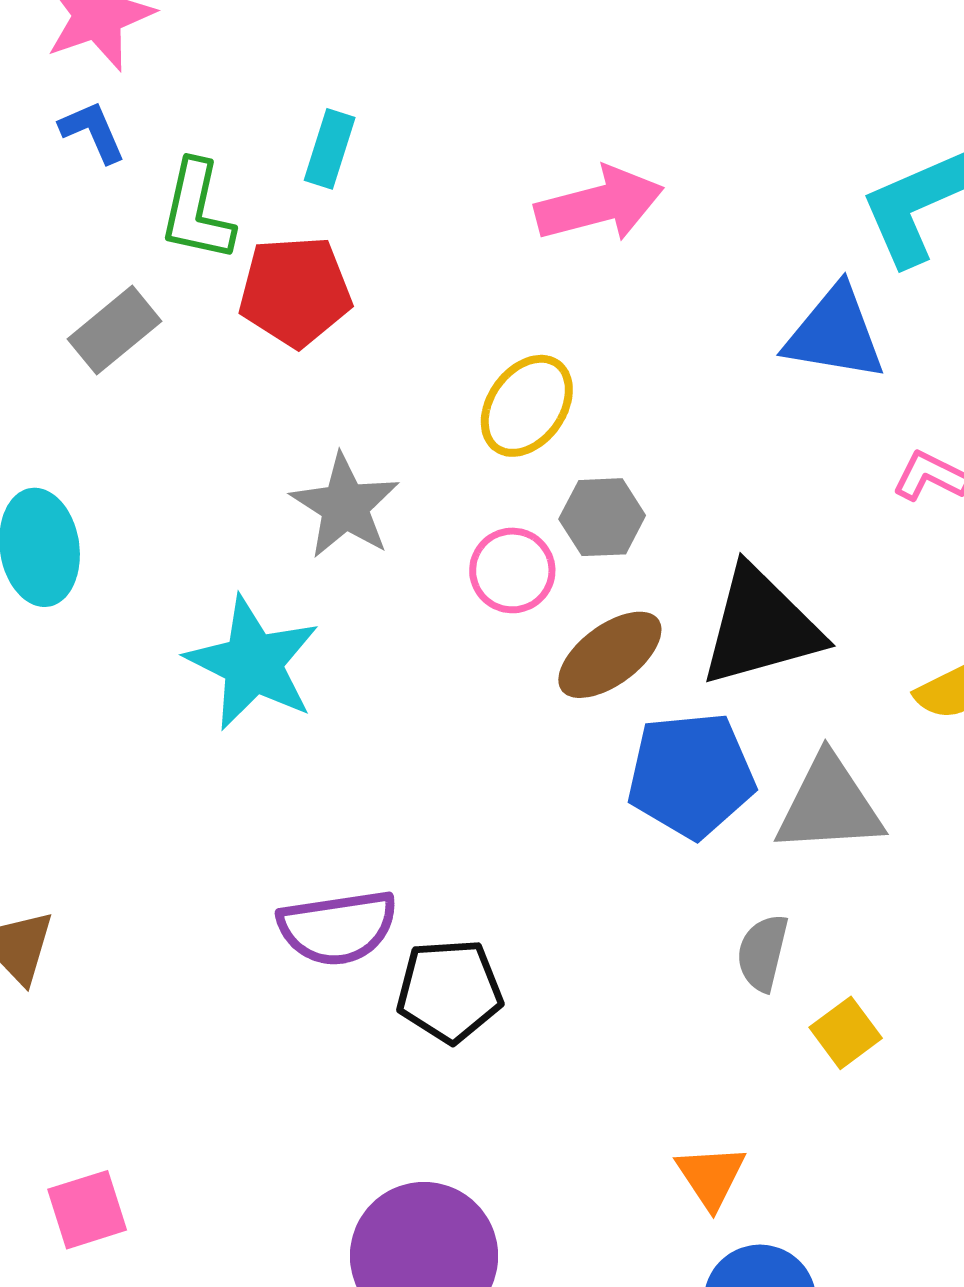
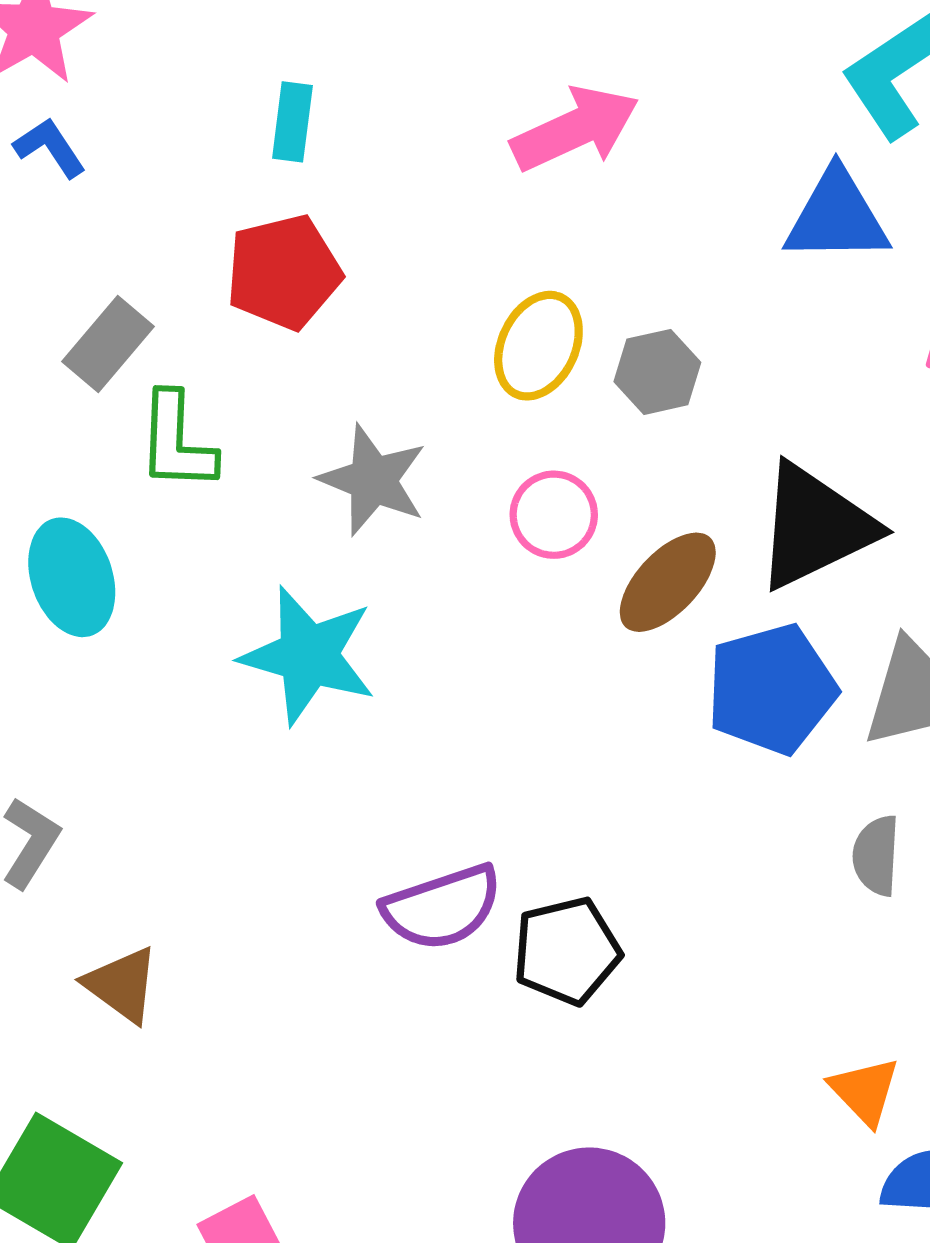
green L-shape: (197, 211) -> (177, 442), moved
gray hexagon: (602, 517) -> (657, 372), moved

